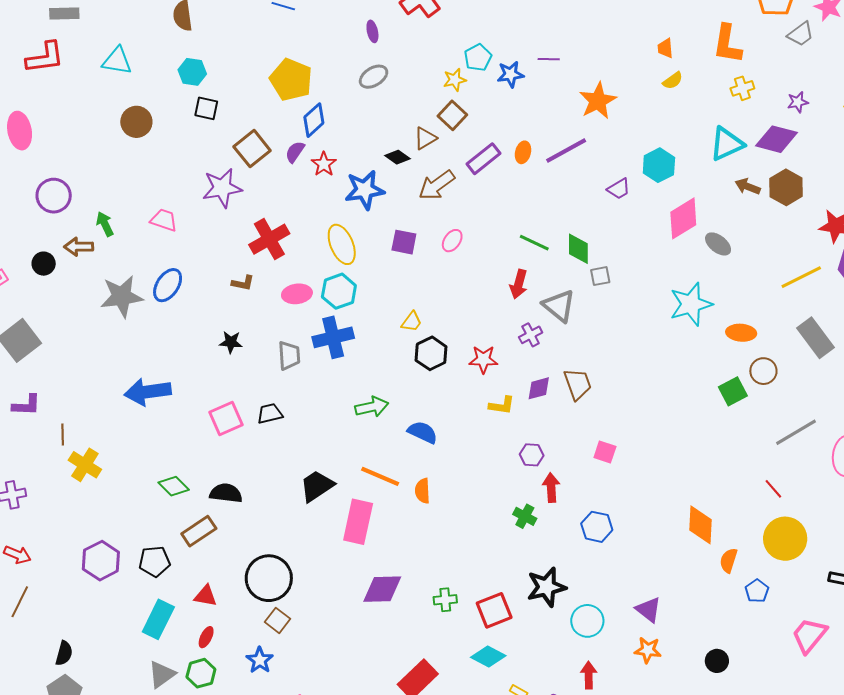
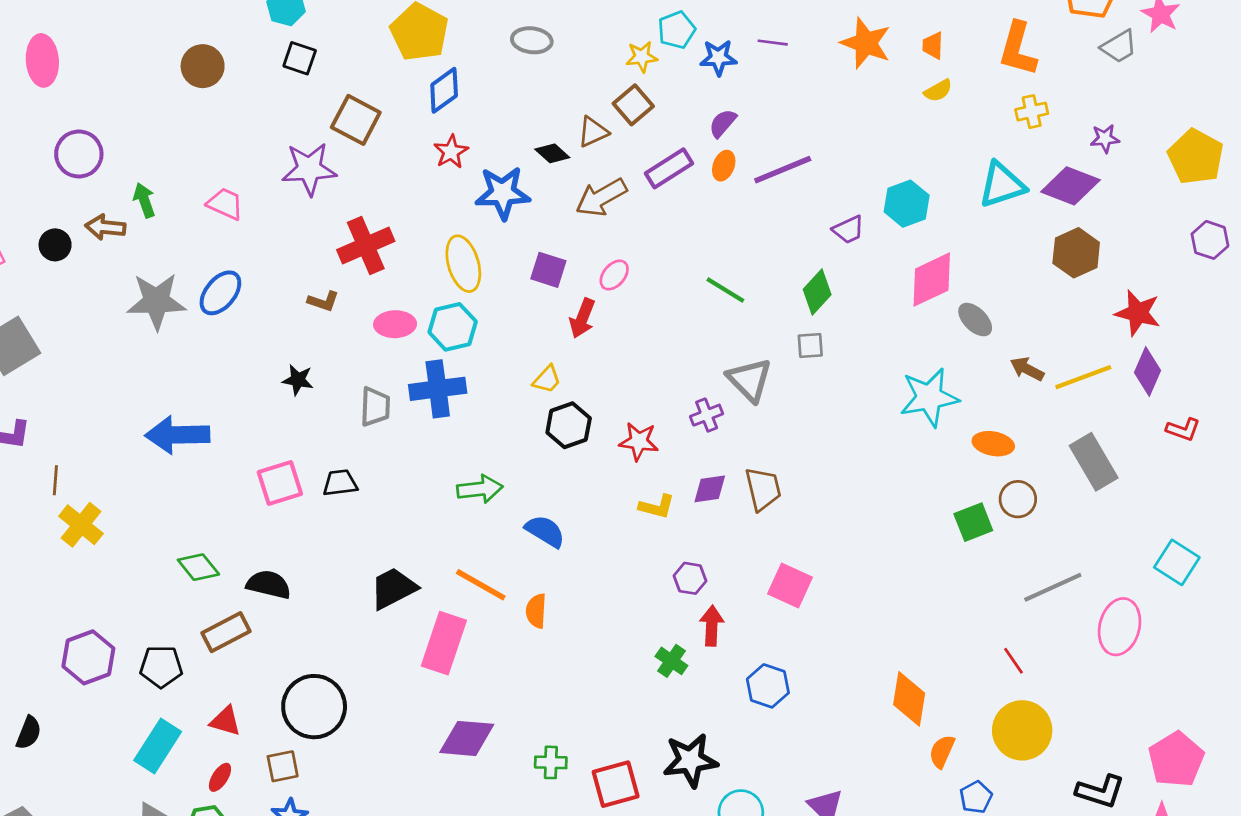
gray ellipse: (374, 77) -> (532, 40), turned 32
orange star: (598, 101) -> (866, 43), moved, turned -30
brown square: (252, 149) -> (356, 120), turned -30
purple semicircle: (295, 152) -> (723, 123), moved
brown arrow: (748, 187) -> (1027, 369), moved
green diamond: (578, 249) -> (817, 292), moved, turned 36
red arrow: (519, 284) -> (582, 318), moved
pink square: (605, 452) -> (790, 585), size x1.4
brown square: (278, 620) -> (283, 766), moved, turned 35
black semicircle: (64, 653) -> (29, 733), moved

